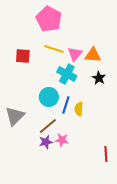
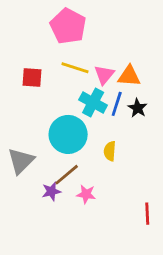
cyan circle: (49, 97) -> (68, 134), size x1.4
blue line: (66, 105) -> (117, 104), moved
purple star: (46, 142) -> (51, 191), moved

